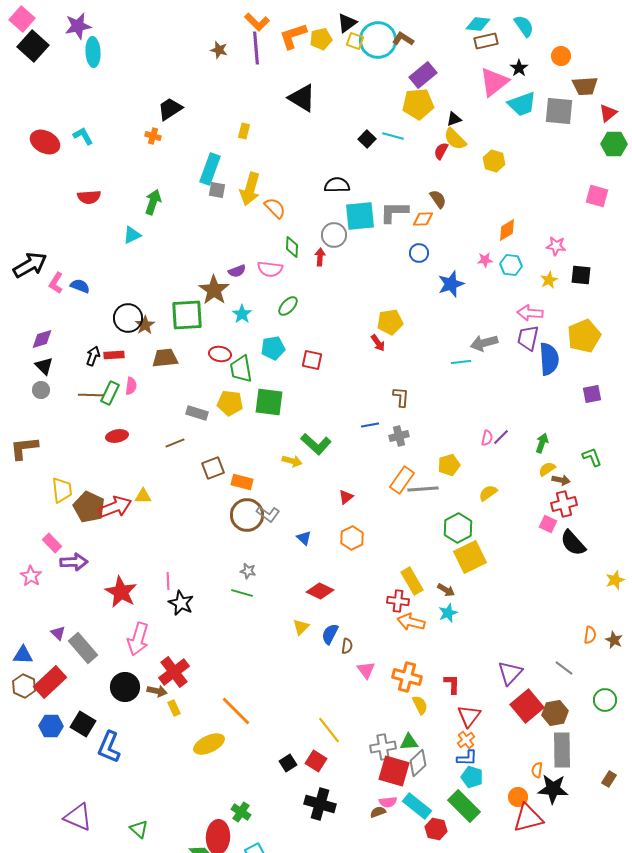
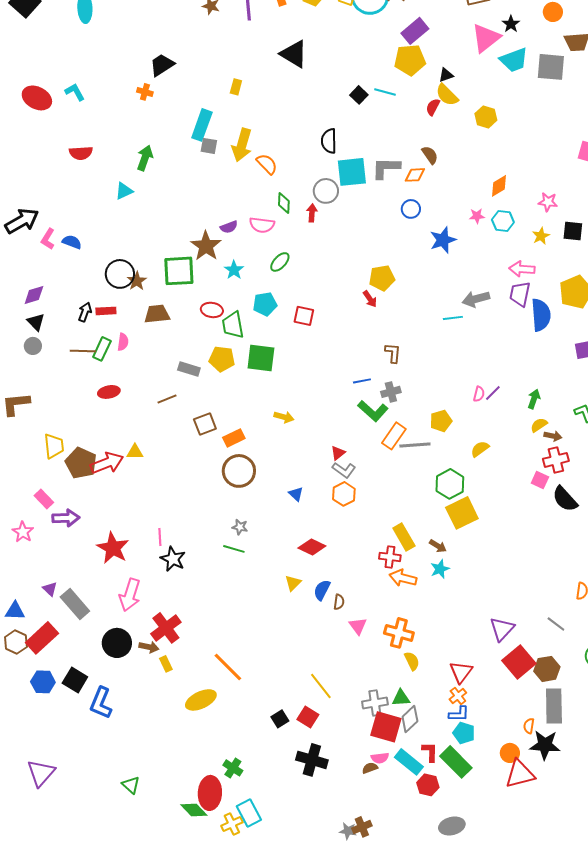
black semicircle: (337, 185) -> (329, 141), turned -90
green L-shape: (316, 444) -> (373, 411), moved
orange rectangle: (242, 482) -> (234, 438), turned -40
gray L-shape: (268, 514) -> (344, 470), moved
red L-shape: (452, 684) -> (430, 752), moved
purple triangle: (78, 817) -> (41, 773), moved, turned 48

